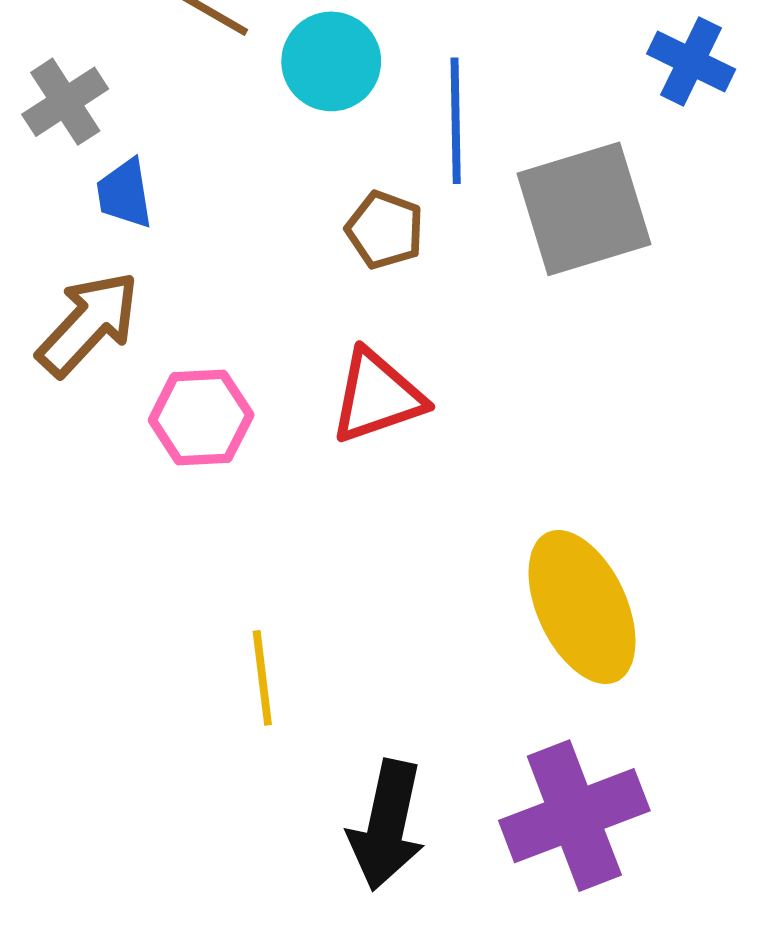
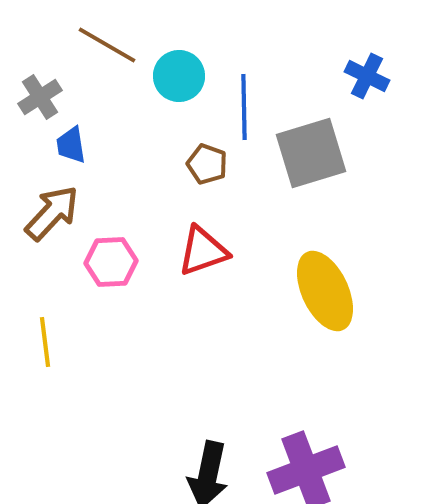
yellow ellipse: (582, 607) -> (325, 291), moved
yellow line: (262, 678) -> (45, 342), moved

